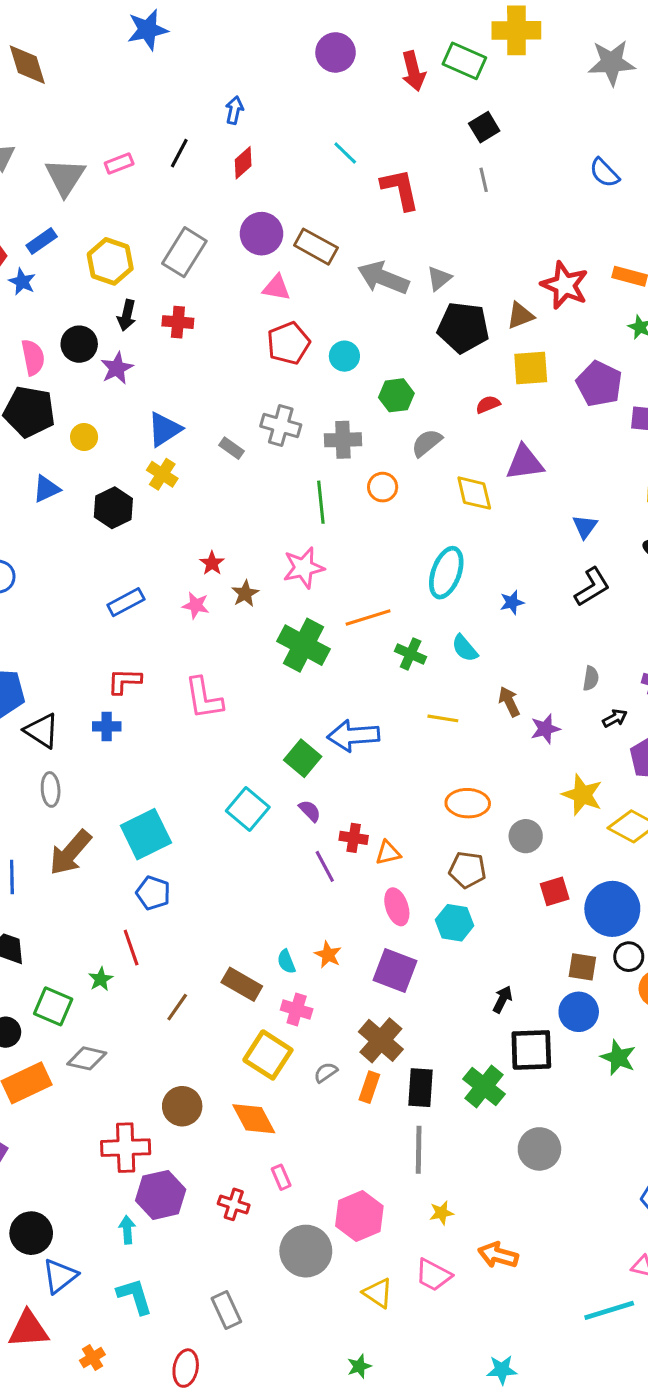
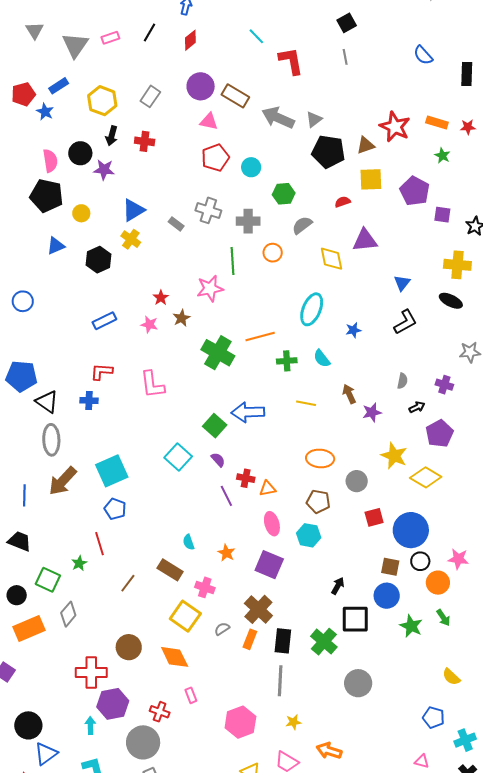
gray rectangle: (184, 252) -> (150, 96), size x0.7
purple star: (117, 368) -> (104, 170), turned 30
pink star: (304, 568) -> (210, 289), moved
green cross: (411, 654) -> (287, 361), turned -30
gray ellipse: (51, 789) -> (51, 440), size x1.4
cyan semicircle: (286, 962) -> (189, 542), moved
gray diamond: (87, 1058) -> (68, 614), turned -65
gray circle: (306, 1251) -> (143, 742), moved

